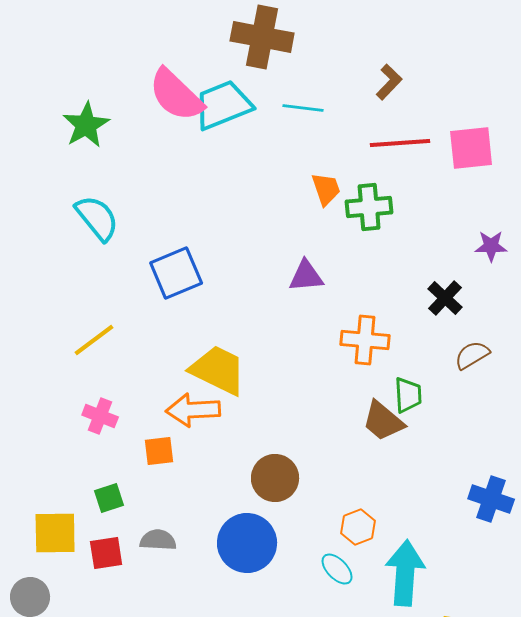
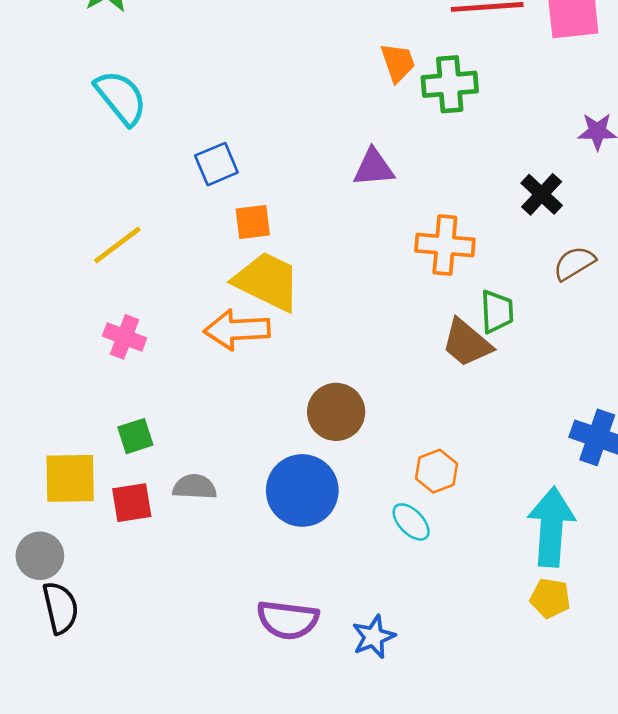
blue square: (176, 273) -> (216, 164), size x0.7
orange square: (159, 451) -> (253, 222), moved
cyan arrow: (405, 573) -> (551, 527), moved

